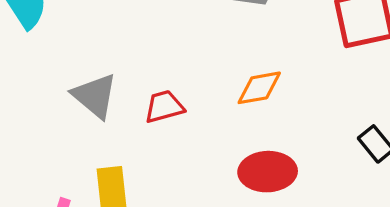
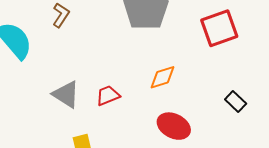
red ellipse: (268, 172) -> (174, 126), turned 36

